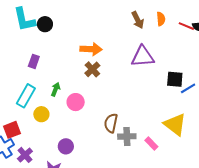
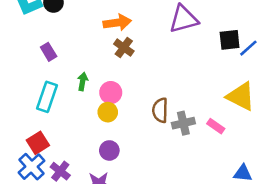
purple rectangle: (34, 61) -> (49, 52), turned -40
yellow circle: (41, 114) -> (108, 112), moved

